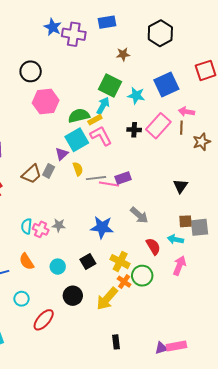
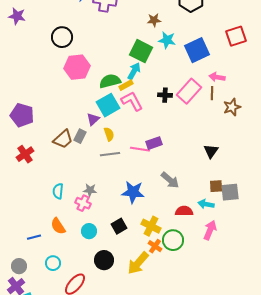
cyan star: (136, 96) -> (167, 40), moved
gray line: (96, 178) -> (110, 154), moved
pink cross: (41, 229) -> (83, 203), moved
red semicircle: (153, 246) -> (184, 211), turned -60

